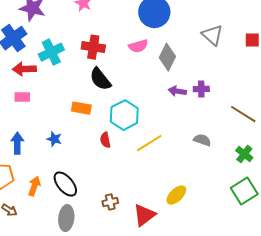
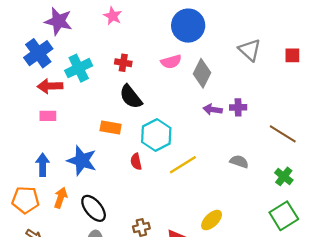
red cross: (93, 47) -> (123, 63), size x0.7
blue star: (54, 139) -> (82, 161), size x1.8
orange arrow: (34, 186) -> (61, 198), moved

